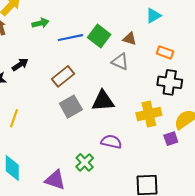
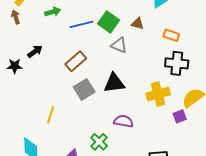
gray triangle: (120, 62) -> (119, 45), moved
yellow line: (14, 118) -> (51, 115), moved

